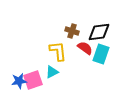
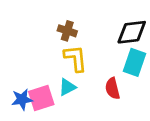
brown cross: (72, 31) -> (67, 31), moved
red semicircle: (85, 48) -> (113, 88), moved, turned -140

